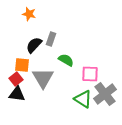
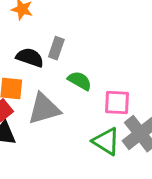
black semicircle: (34, 45) -> (30, 57), turned 66
gray triangle: (43, 78) -> (44, 109), turned 45

